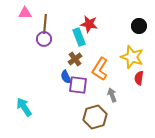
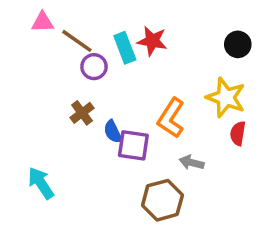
brown line: (45, 24) -> (77, 41), turned -60
cyan rectangle: (79, 37) -> (125, 48), moved
purple circle: (44, 39) -> (94, 67), moved
brown cross: (75, 59) -> (82, 113), moved
gray arrow: (112, 95) -> (192, 163), turned -56

